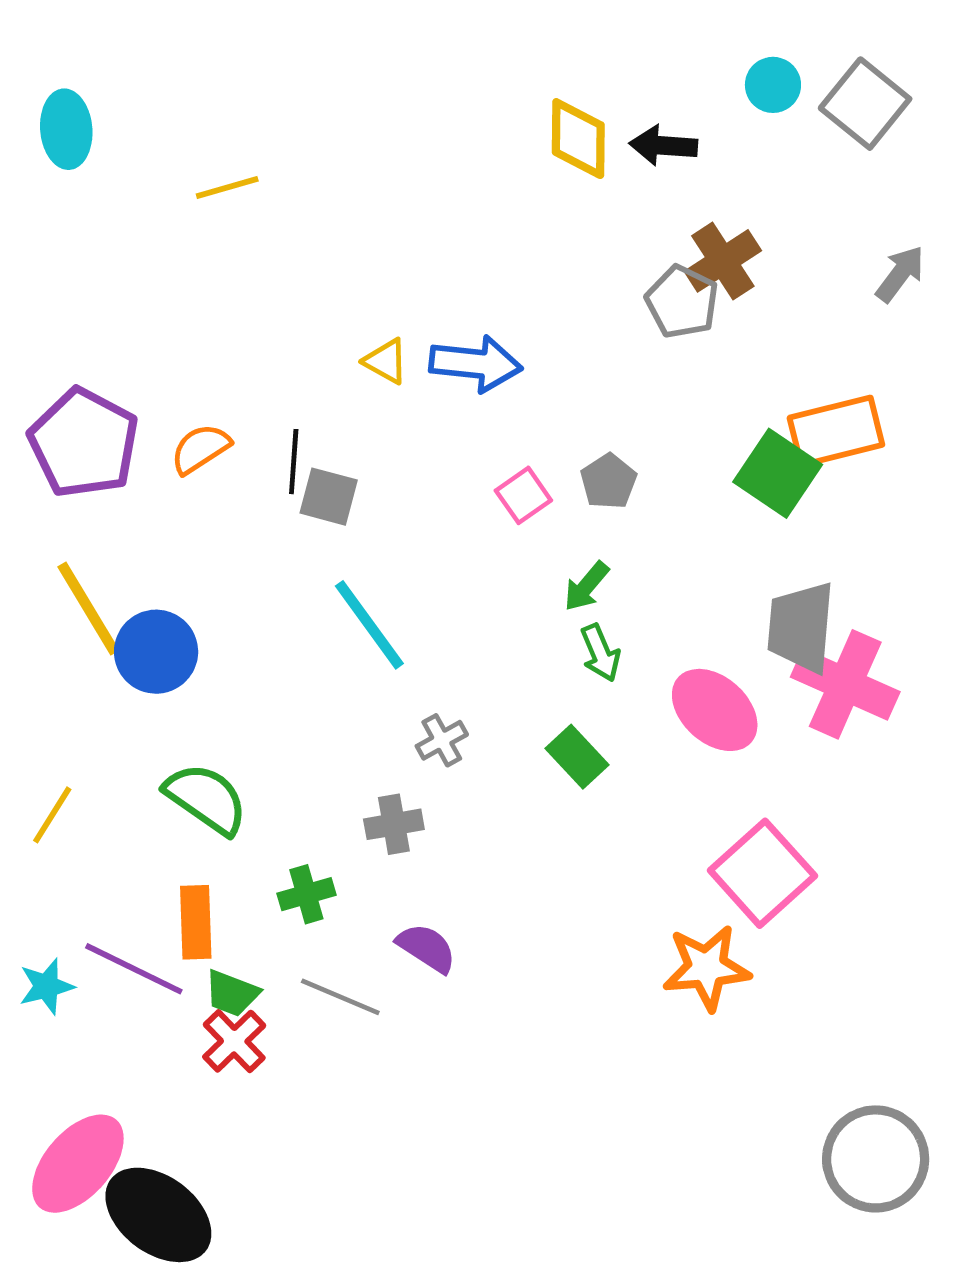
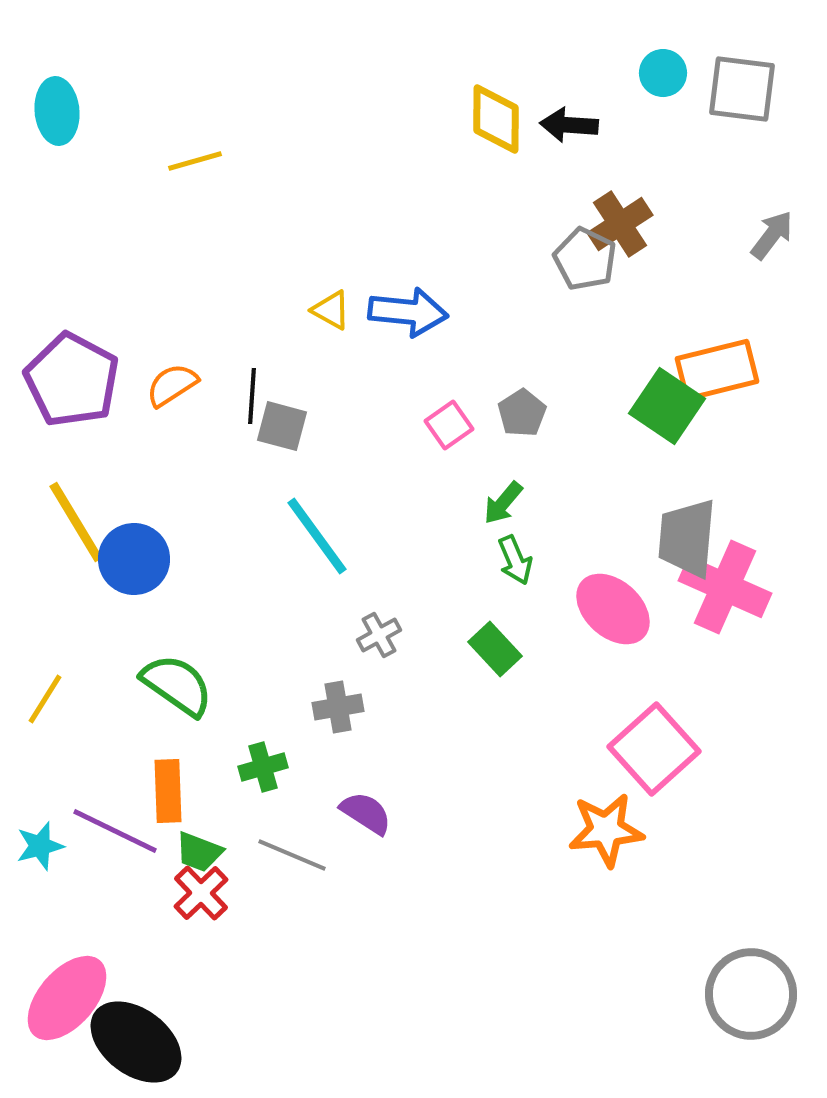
gray square: (865, 104) -> (742, 89), turned -32

